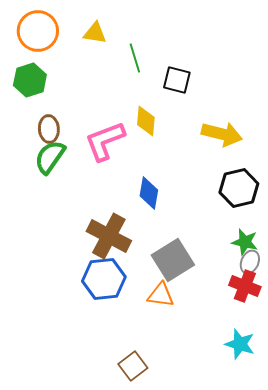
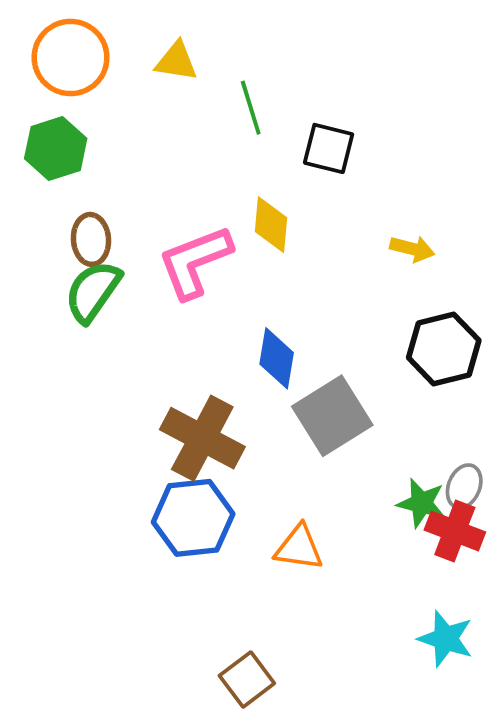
yellow arrow: (222, 134) -> (412, 249), size x0.6
green star: (245, 242) -> (421, 503), moved
gray square: (173, 260) -> (332, 416), moved

